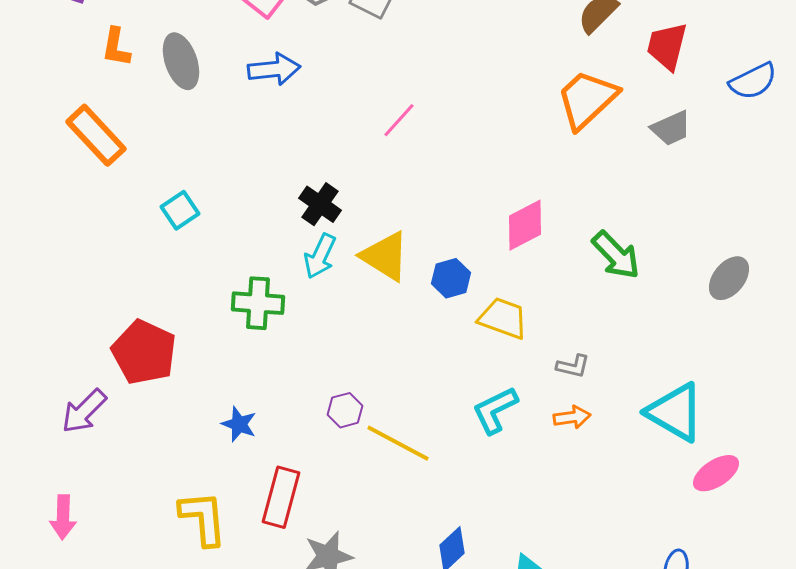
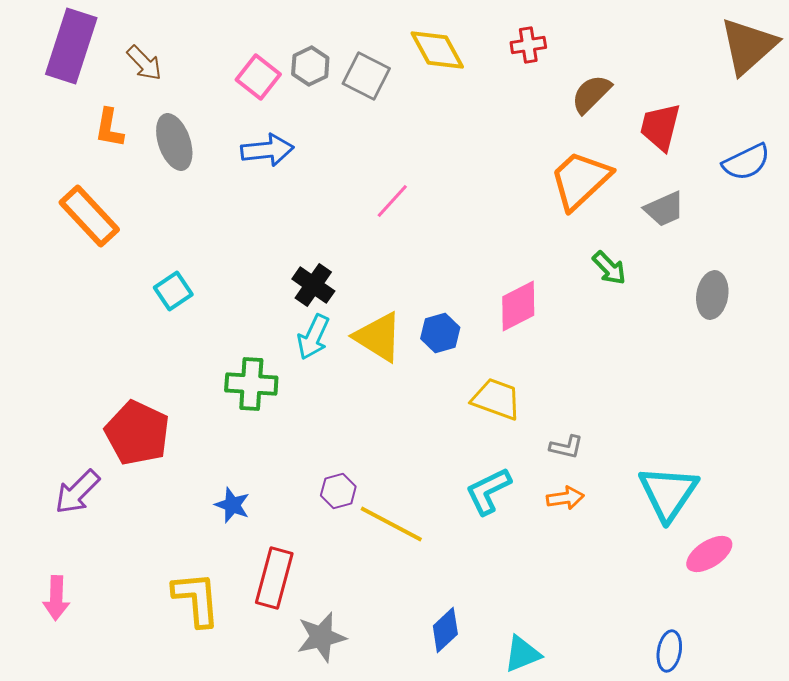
green arrow: (616, 255) -> (609, 268), moved, size x0.7
blue hexagon: (451, 278) -> (440, 333), moved
gray ellipse: (729, 278) -> (712, 295), moved, turned -30
cyan triangle: (675, 412) -> (668, 493), turned 34

